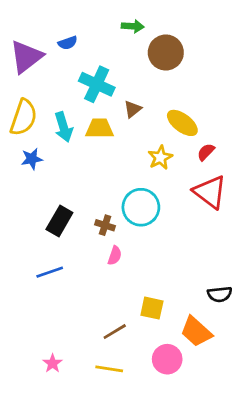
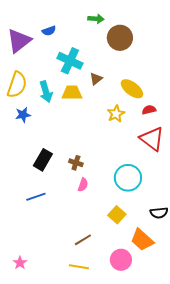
red semicircle: (206, 152) -> (149, 110), turned 32
cyan circle: (141, 207) -> (128, 178), moved
yellow square: (152, 308) -> (117, 215), moved, turned 30
pink star: (53, 363) -> (20, 263), moved

